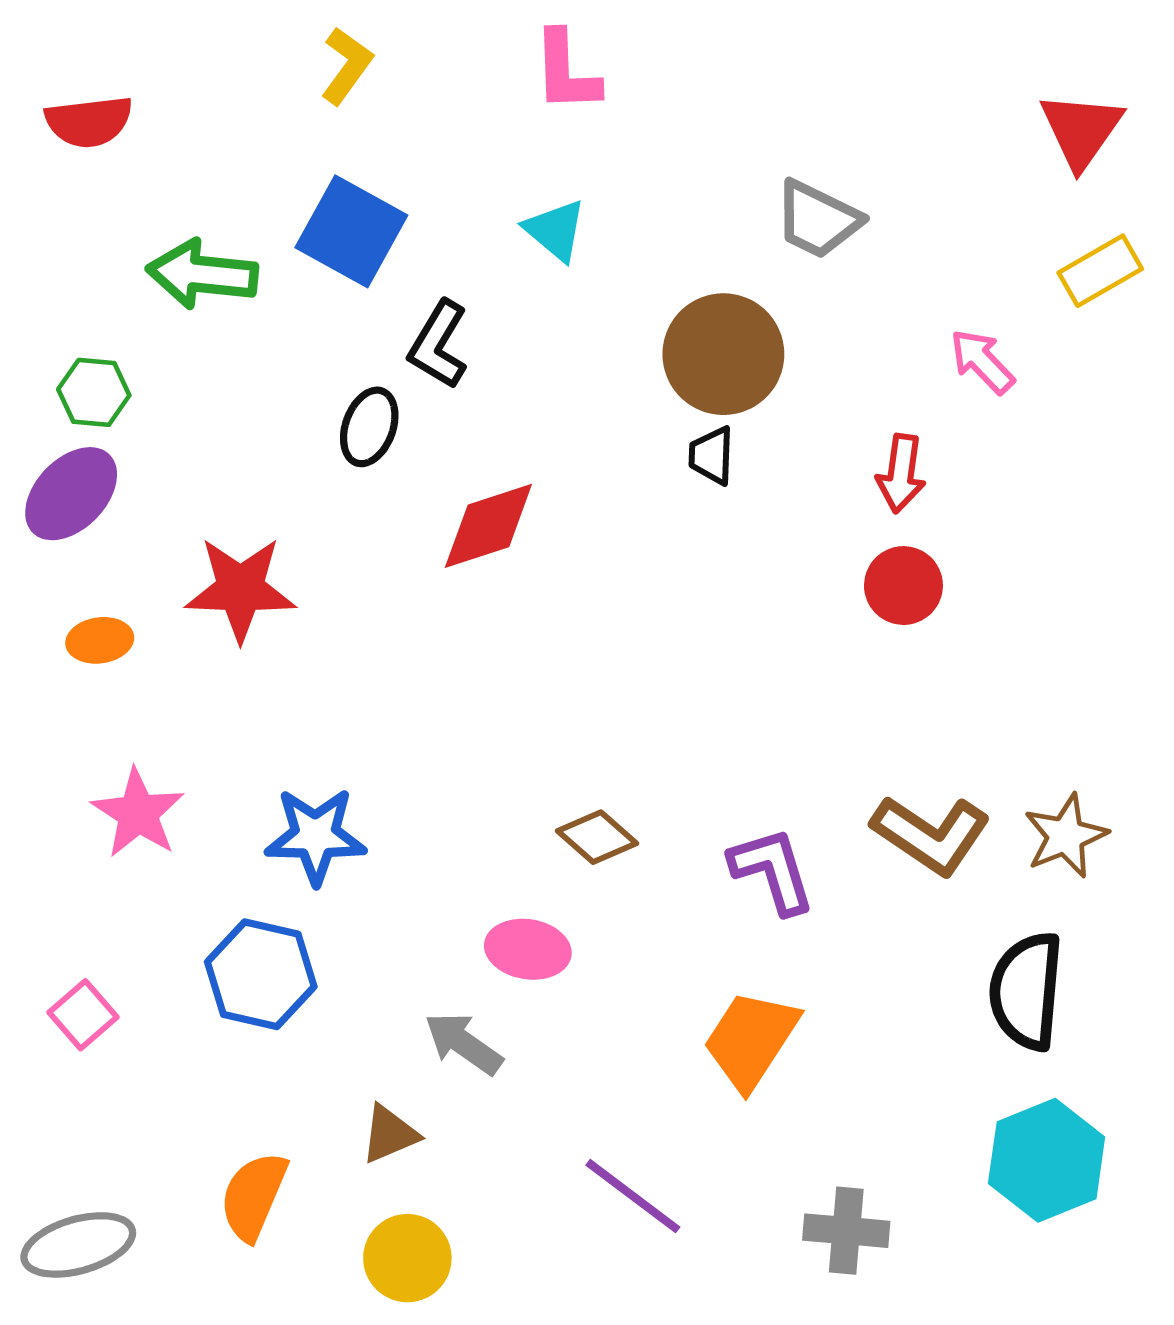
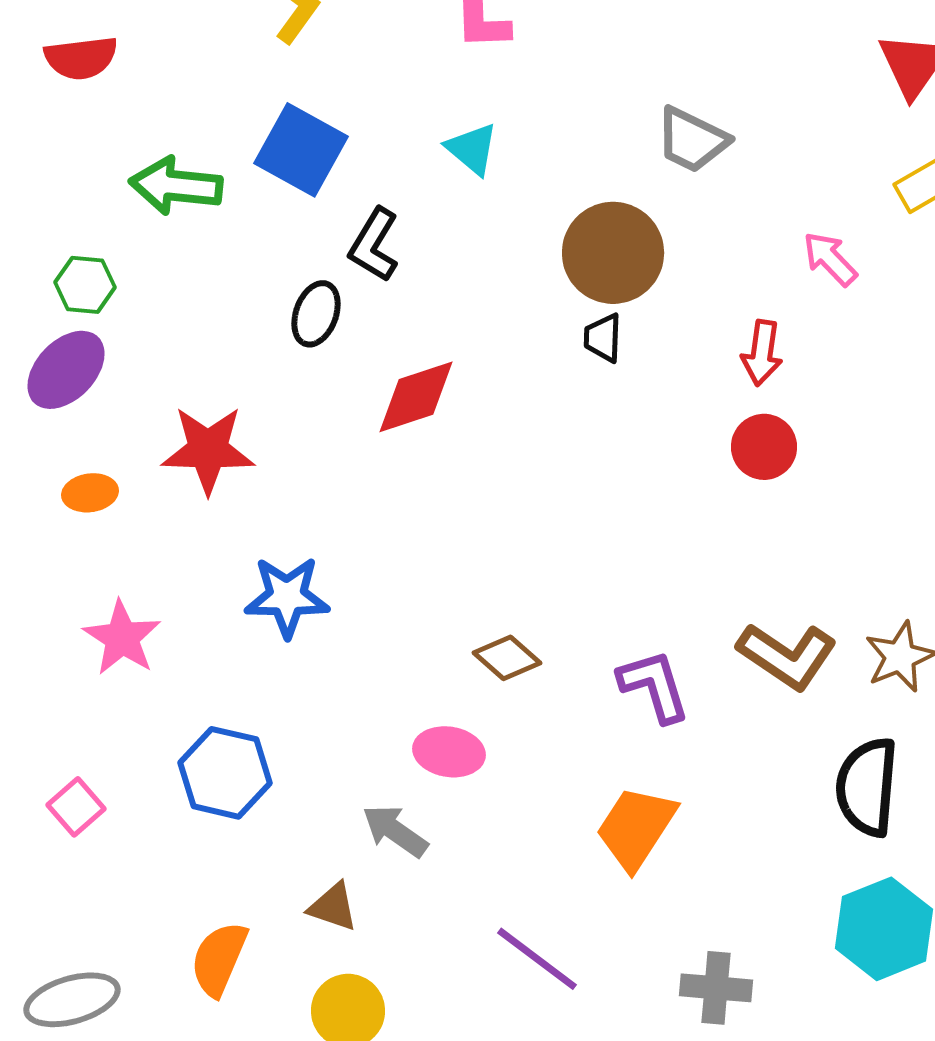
blue star: (316, 836) -> (287, 597), moved
brown triangle: (390, 1134) -> (333, 907), turned 42

